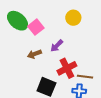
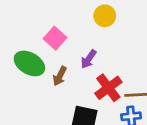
green ellipse: (18, 21) -> (29, 63), moved
brown arrow: (34, 54) -> (60, 76), turned -32

